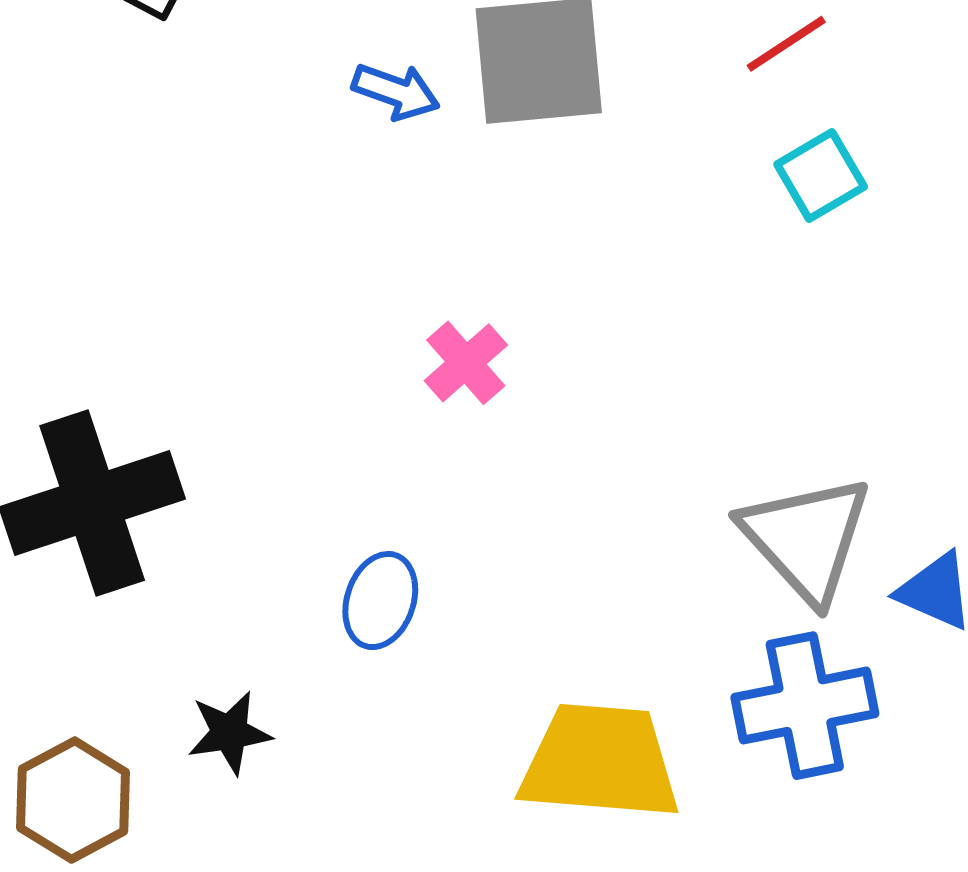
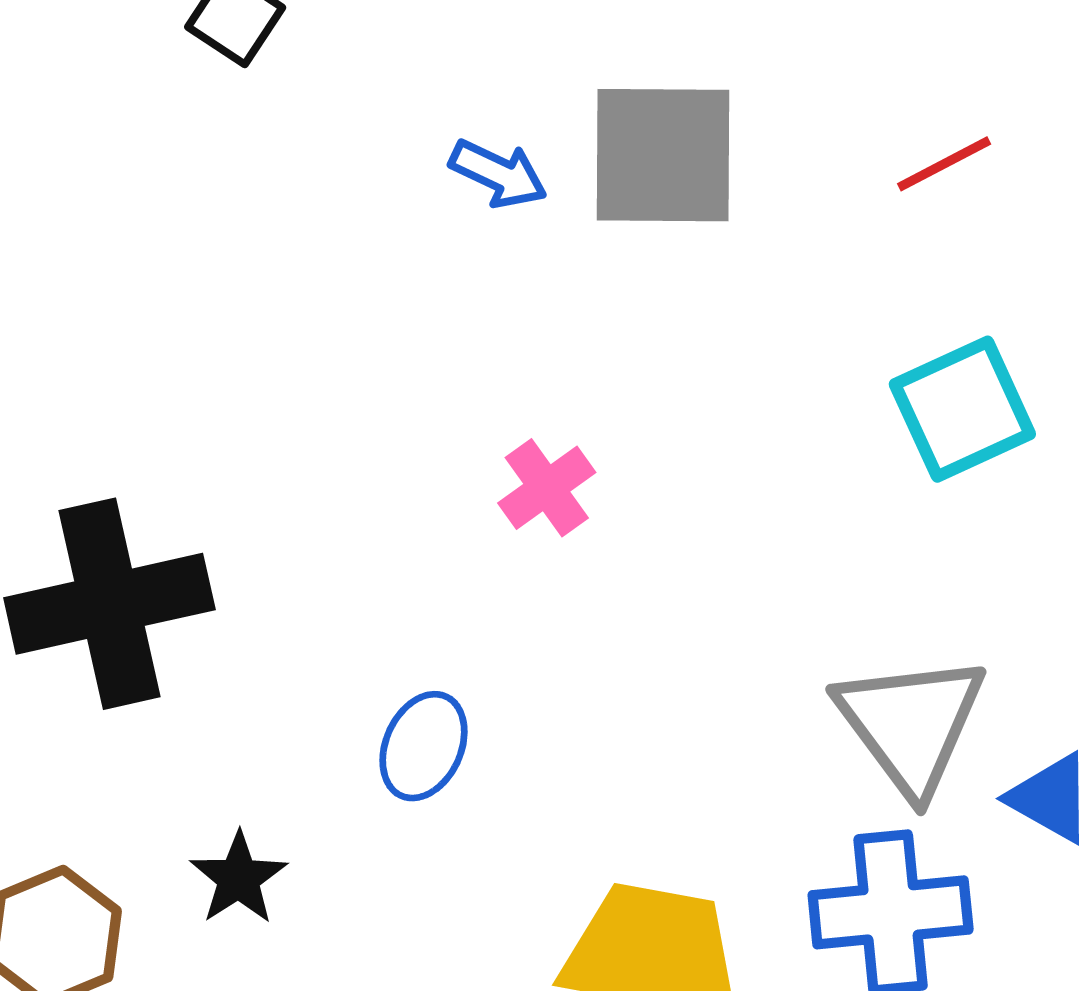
cyan square: (821, 176) -> (962, 409), moved, size x1.4
black star: (229, 733) -> (239, 878), turned -30

